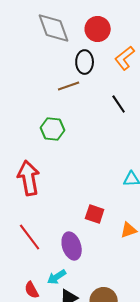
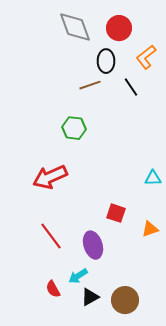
black line: (119, 104) -> (131, 87), moved
red arrow: (29, 178) -> (50, 177), turned -104

